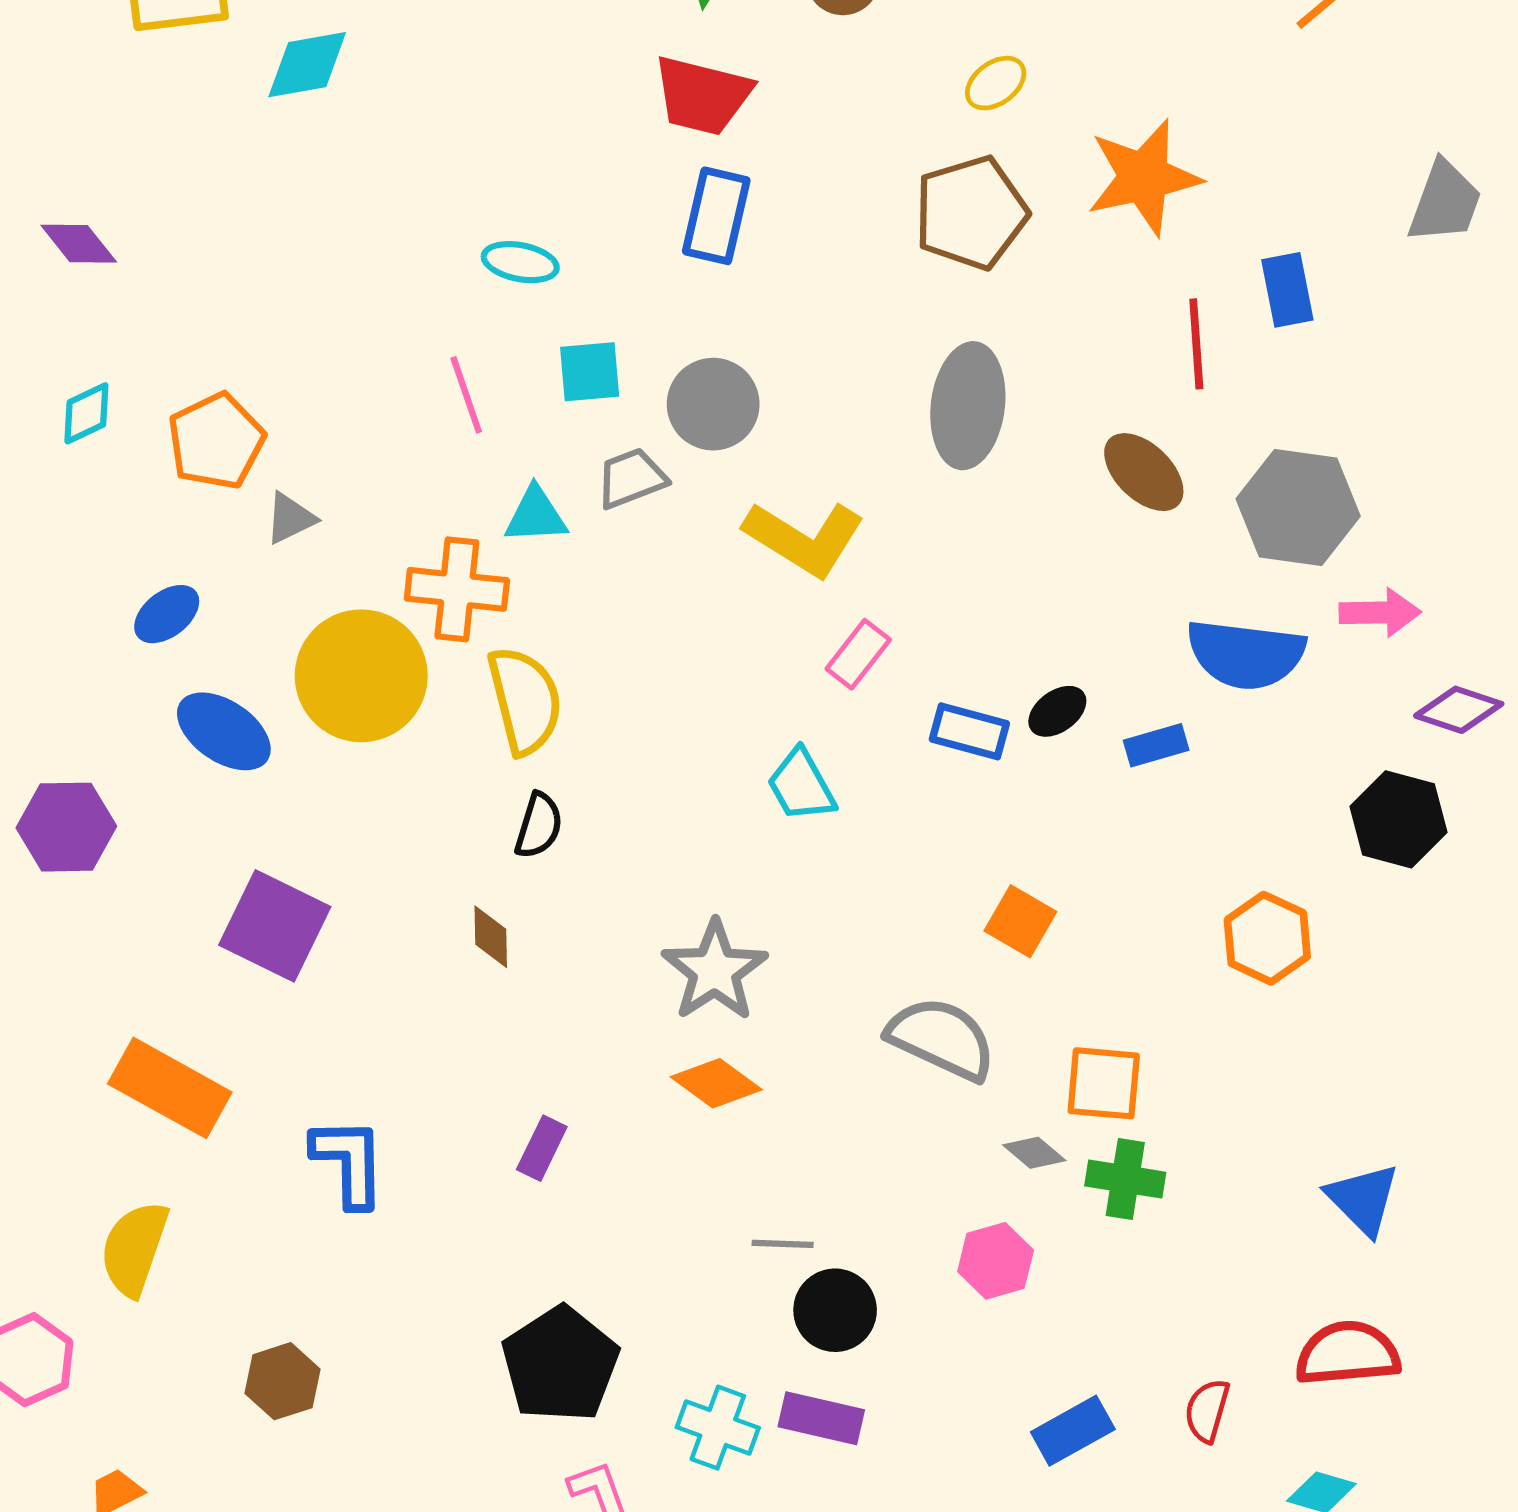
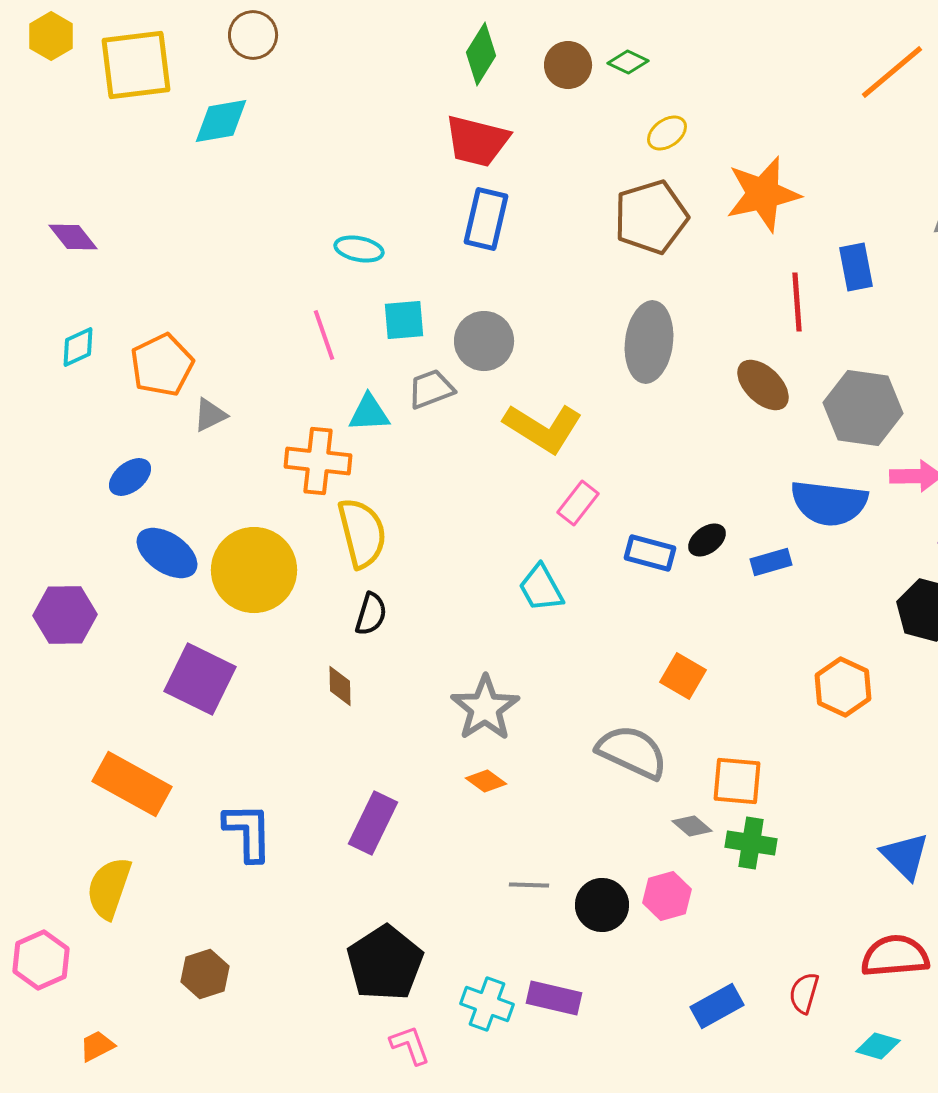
yellow circle: (361, 676) -> (254, 570), moved
orange diamond: (716, 1083) -> (486, 781), size x0.7
purple rectangle: (542, 1148) -> (373, 823), size x1.5
black circle: (835, 1310) -> (602, 905), moved

